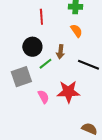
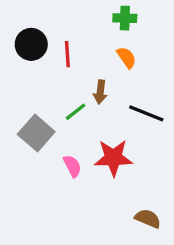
red line: (41, 17) -> (67, 54), moved
black circle: (32, 47) -> (31, 44), moved
gray square: (21, 77) -> (36, 133), turned -30

